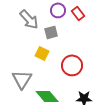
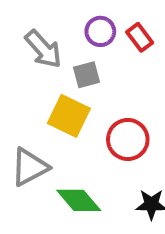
yellow square: (42, 53) -> (69, 116), size x1.5
gray triangle: (22, 79) -> (30, 167), turned 30

